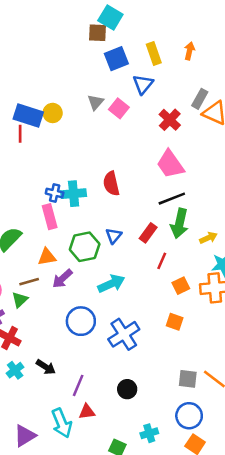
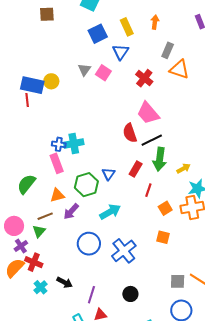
brown square: (97, 33) -> (47, 14), moved
gray rectangle: (200, 99) -> (168, 50), moved
red semicircle: (111, 184) -> (130, 133), moved

